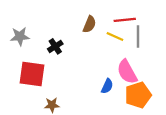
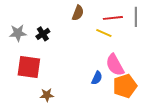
brown semicircle: (89, 24) -> (78, 13), moved
gray line: (138, 36) -> (136, 17), moved
black cross: (55, 46) -> (43, 34), moved

